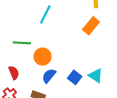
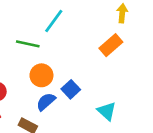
green line: (22, 43) -> (28, 44), moved
blue square: (75, 77) -> (71, 89), moved

